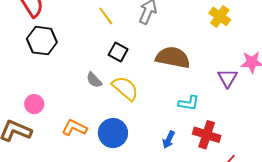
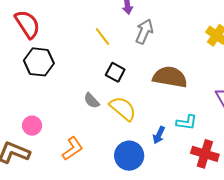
orange L-shape: (74, 128) -> (73, 149), turned 120
blue circle: (113, 133) -> (129, 156), moved
blue arrow: (169, 140) -> (159, 135), moved

